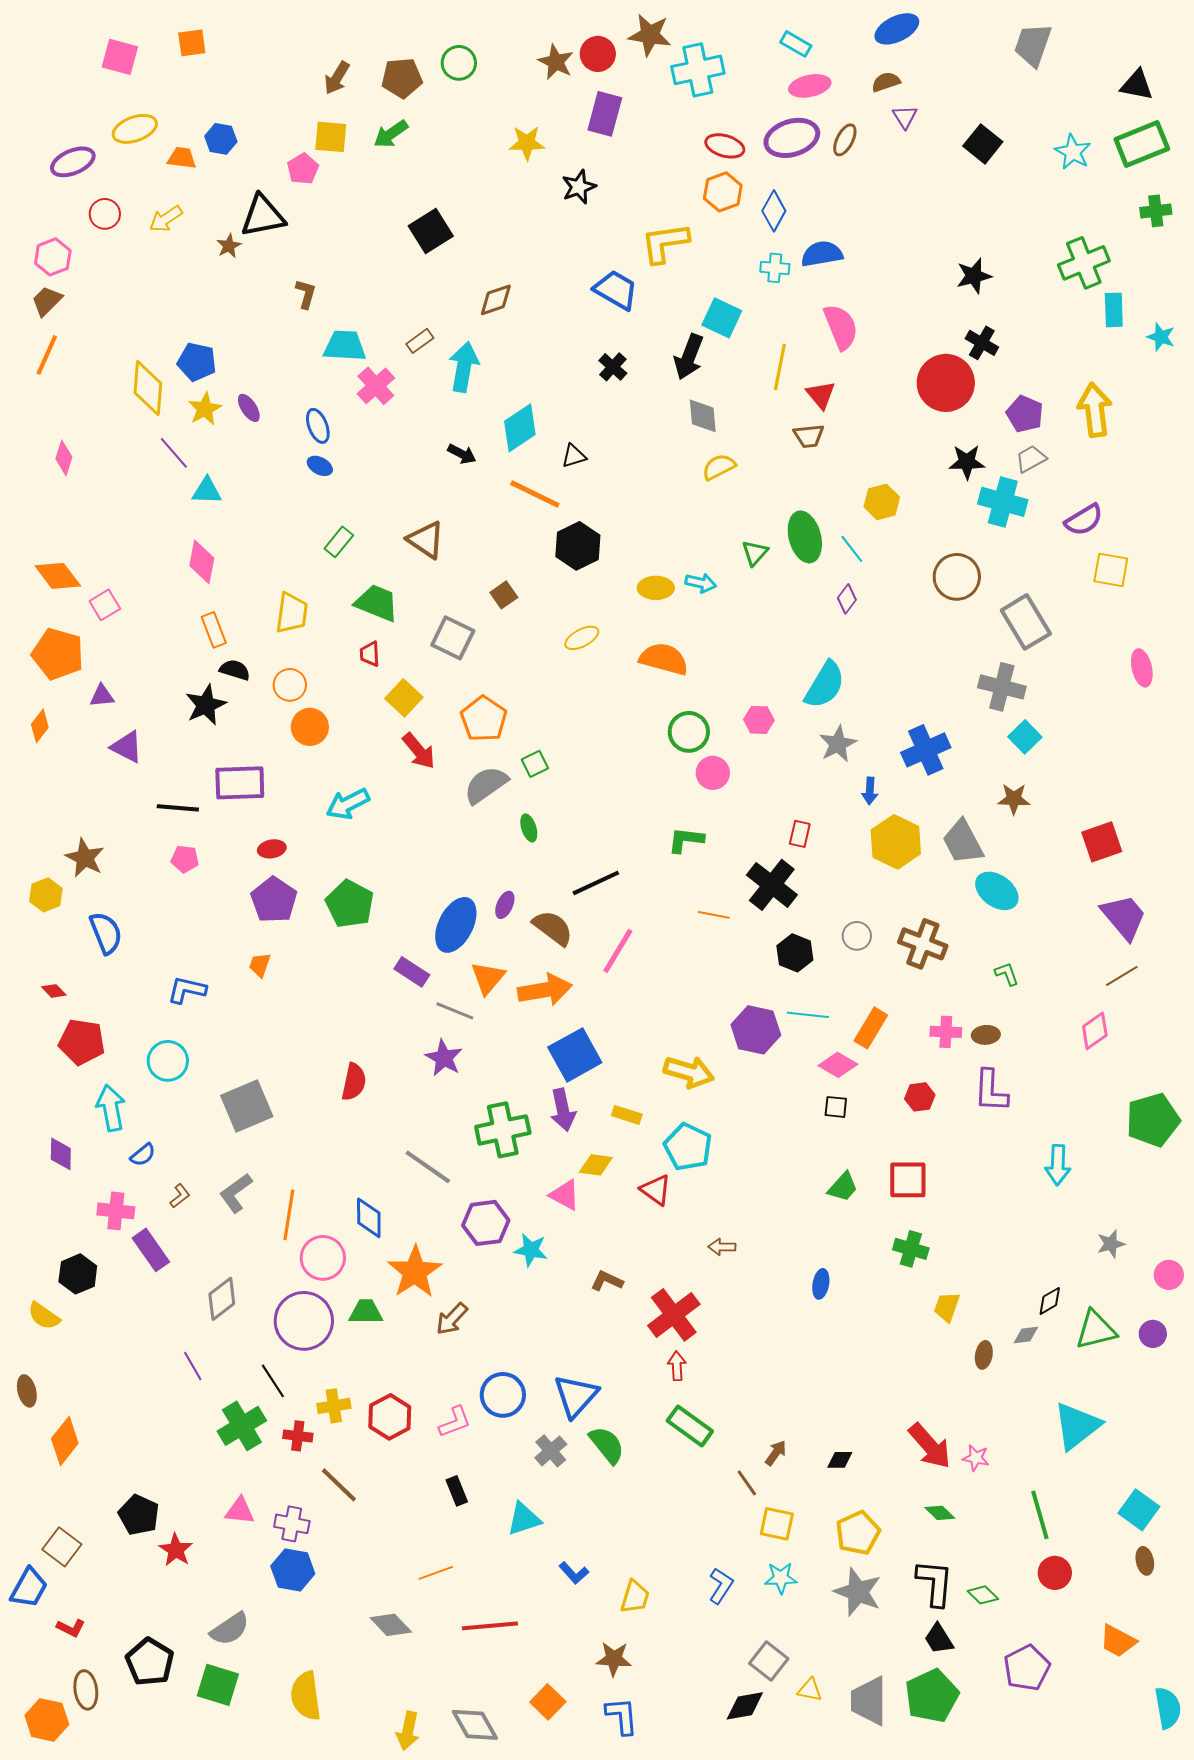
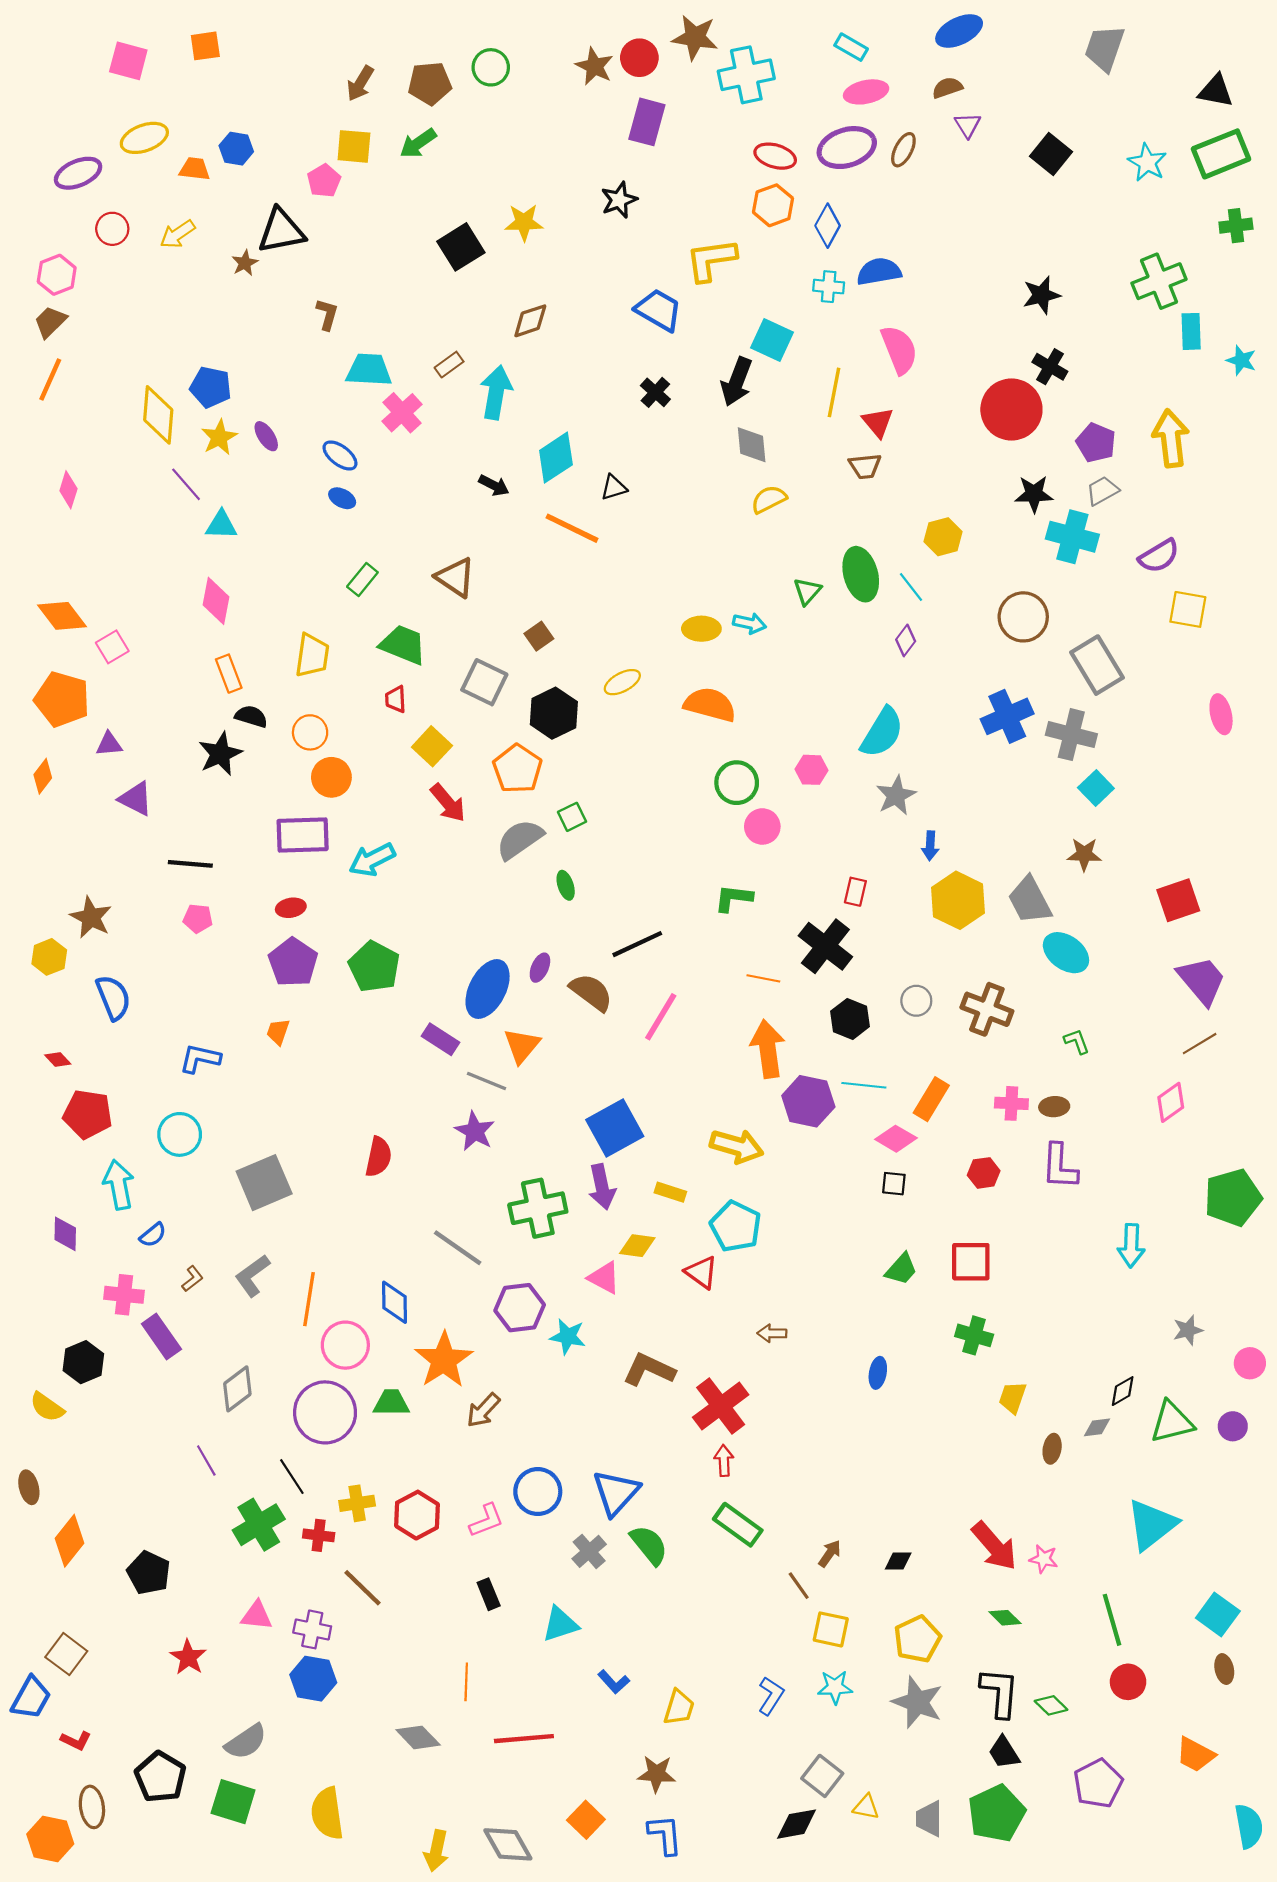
yellow star: (527, 143) -> (524, 222), moved
blue ellipse: (318, 426) -> (340, 455), turned -32
black hexagon: (578, 546) -> (554, 713), moved
blue cross: (926, 750) -> (1007, 716), moved
purple rectangle: (240, 783) -> (303, 835), moved
orange arrow: (545, 990) -> (768, 1049), moved, turned -88
brown L-shape: (607, 1281) -> (649, 1370), size x1.5
black pentagon: (139, 1515) -> (149, 1573), moved
orange line: (436, 1573) -> (466, 1682), turned -68
gray trapezoid: (869, 1701) -> (929, 1819), size x0.7

